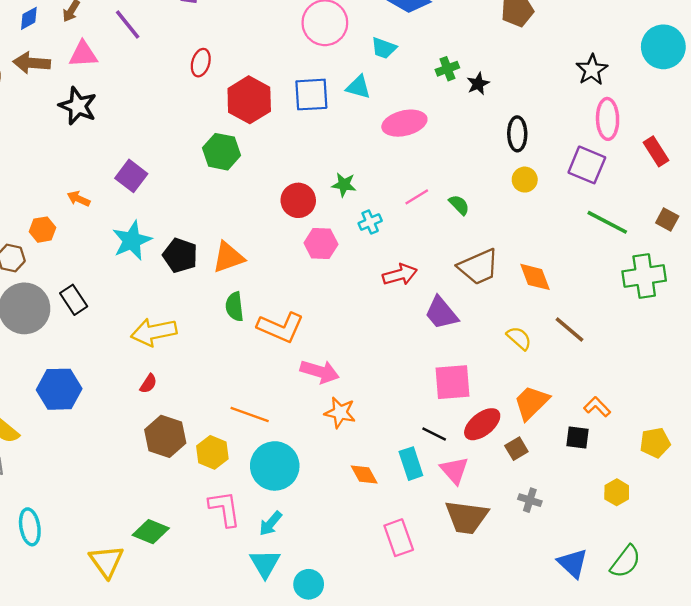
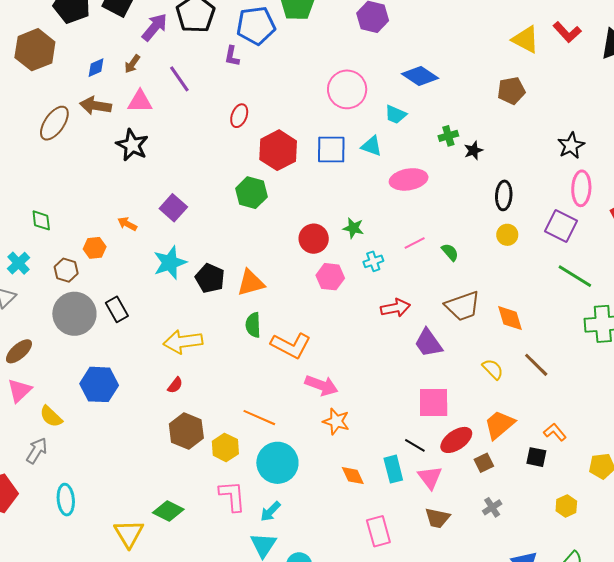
gray cross: (530, 500) -> (492, 507), turned 36
brown trapezoid: (467, 517) -> (437, 518), size x0.7

